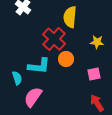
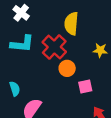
cyan L-shape: (39, 66) -> (22, 44), moved
pink square: (94, 74) -> (85, 87), moved

